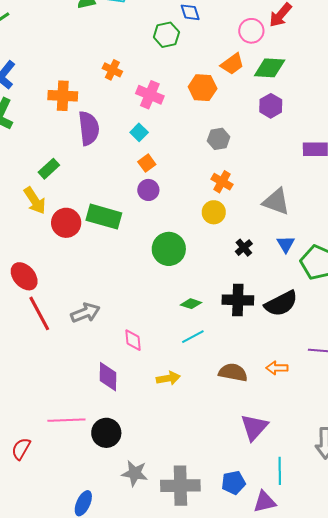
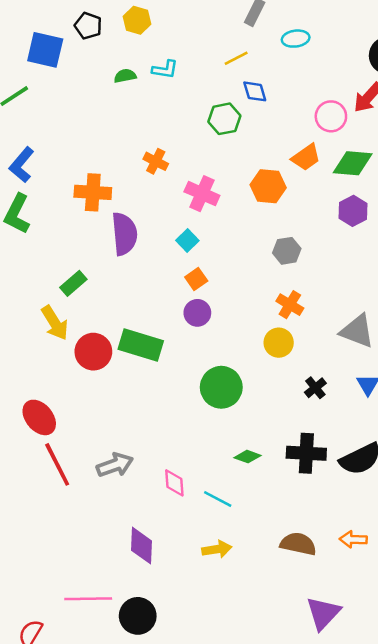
cyan line: (193, 337) -> (218, 499), moved, turned 55
pink diamond: (133, 340) -> (174, 483), moved

